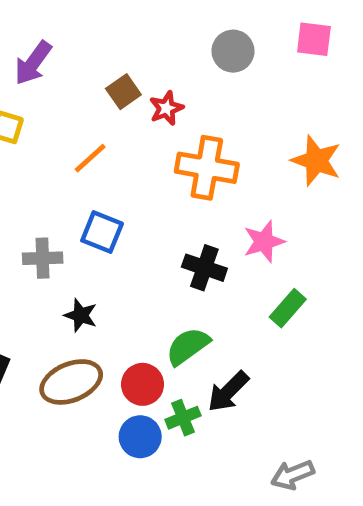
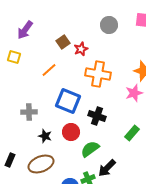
blue square: (102, 232) -> (68, 101), moved, size x1.4
pink star: (264, 242) -> (134, 93), moved
red circle: (143, 384) -> (71, 132), moved

